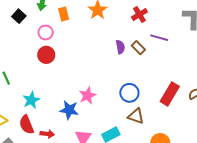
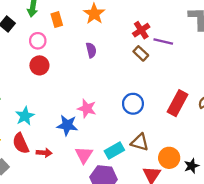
red cross: (139, 14) -> (141, 30), moved
purple semicircle: (120, 47) -> (91, 50), moved
pink star: (88, 96) -> (87, 109), turned -30
brown triangle: (136, 116) -> (140, 142), moved

